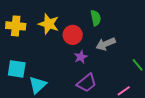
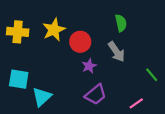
green semicircle: (96, 18) -> (121, 23), moved
yellow star: (49, 24) -> (54, 30), turned 30
gray arrow: (106, 44) -> (117, 52), turned -102

